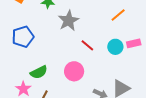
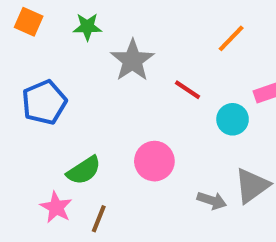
red line: (87, 45) -> (188, 90), moved
cyan circle: (115, 47) -> (233, 119), moved

